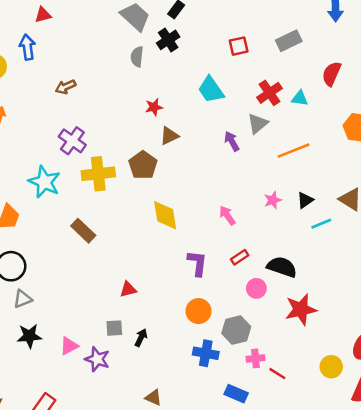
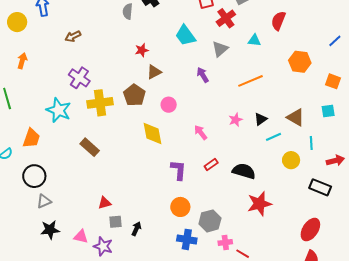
red cross: (269, 93) -> (226, 18), moved
gray triangle: (258, 124) -> (220, 49), moved
pink circle: (256, 288) -> (169, 105), moved
red triangle: (128, 289) -> (104, 203), moved
pink triangle: (69, 346) -> (81, 237), turned 42
yellow circle: (331, 367) -> (291, 160), moved

